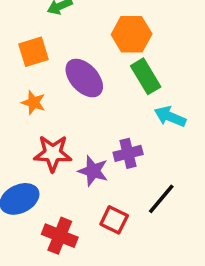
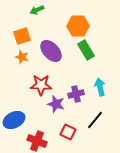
orange star: (33, 103) -> (22, 57), moved
cyan arrow: (170, 117) -> (100, 87), moved, turned 54
red star: (53, 153) -> (41, 85), moved

